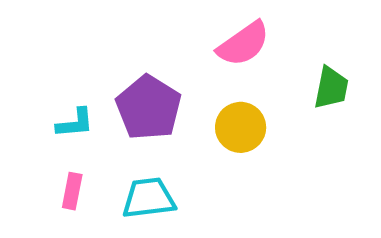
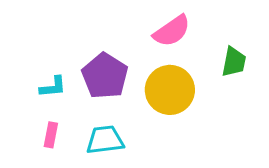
yellow circle: (241, 127) -> (170, 90), size x1.4

